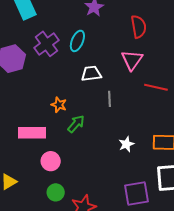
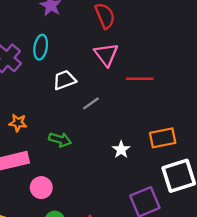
gray line: (109, 99) -> (91, 103), turned 70
orange star: (59, 105) -> (18, 123), moved
green arrow: (76, 124) -> (60, 140), turned 78

